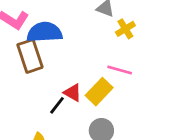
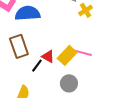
brown rectangle: (30, 56) -> (19, 46), moved
pink line: (120, 70) -> (83, 53), moved

